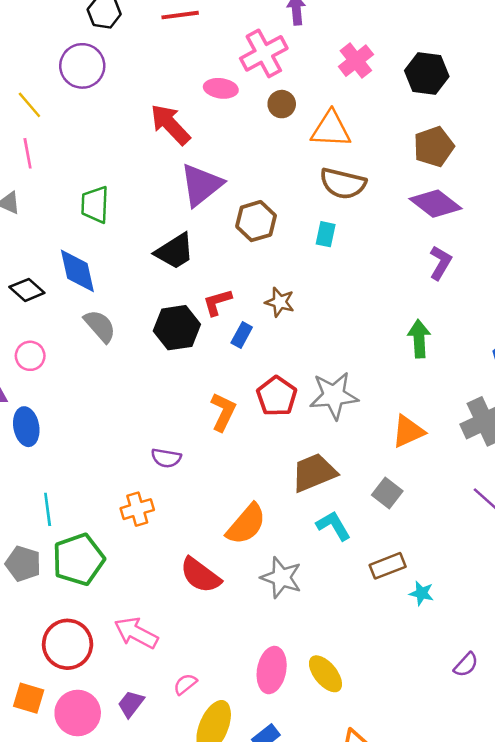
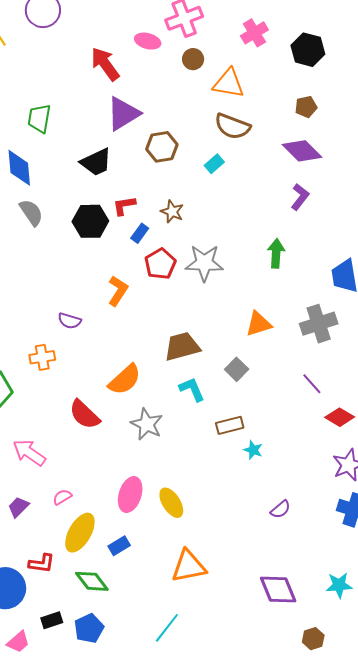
brown pentagon: (434, 147) -> (306, 107), size x0.7
cyan rectangle: (326, 234) -> (214, 164), turned 30
red pentagon: (277, 396) -> (160, 264), moved
gray star: (334, 396) -> (204, 263), moved

